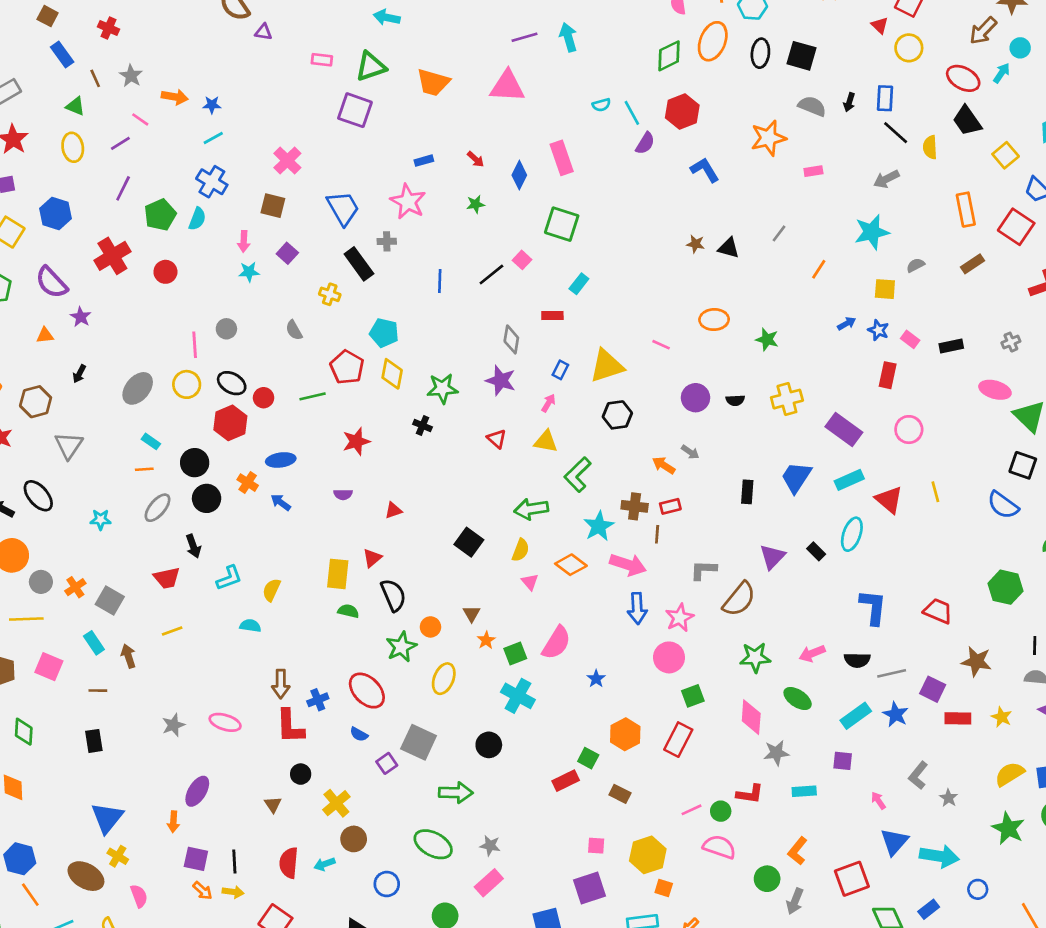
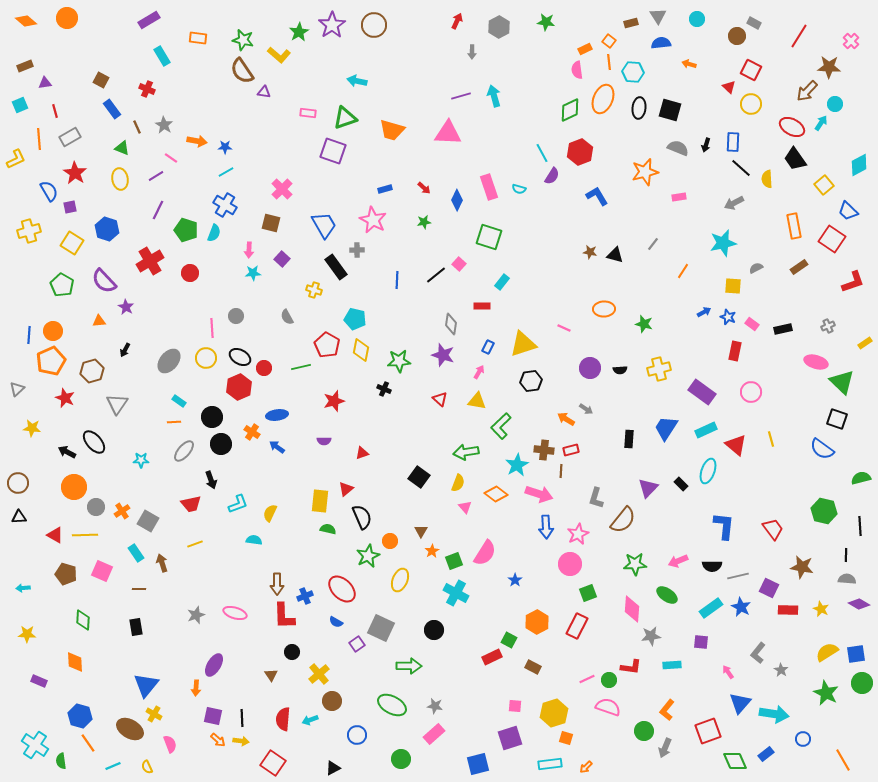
cyan semicircle: (601, 105) -> (519, 189), moved, turned 32
green pentagon: (160, 215) -> (186, 230), turned -30
gray L-shape: (703, 570) -> (596, 498), turned -75
red trapezoid: (938, 611) -> (773, 529), turned 30

